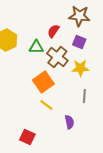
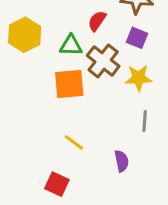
orange square: (43, 82) -> (69, 84), moved, turned 30
yellow line: (46, 105) -> (74, 142), moved

